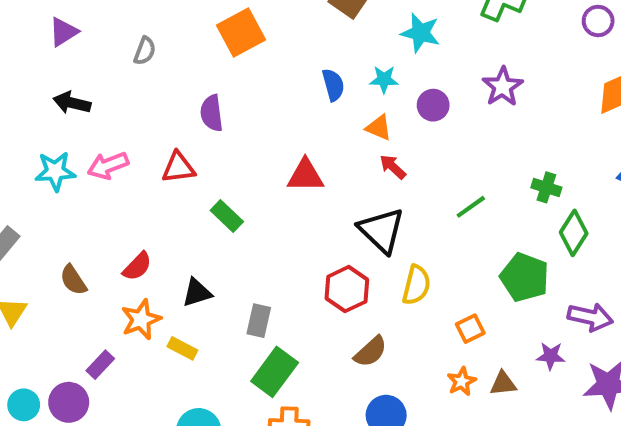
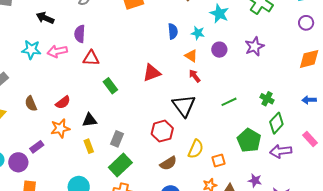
purple semicircle: (212, 113) -> (80, 34), moved
red triangle: (305, 176) -> (152, 73), turned -30
yellow semicircle: (416, 285) -> (196, 149), moved
purple arrow: (590, 317) -> (281, 151), moved, turned 150
yellow rectangle: (182, 348) -> (89, 146), moved, turned 32

